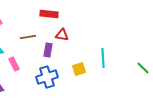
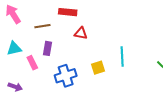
brown line: (28, 37) -> (42, 26), moved
purple rectangle: (48, 50) -> (47, 48), moved

